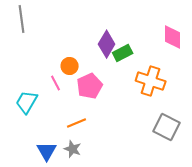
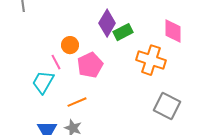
pink diamond: (173, 37) -> (173, 31), moved
cyan trapezoid: (27, 102) -> (43, 82), moved

